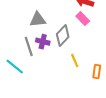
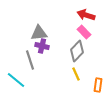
gray diamond: (63, 36) -> (77, 51), moved
purple cross: (43, 42) -> (42, 46), moved

